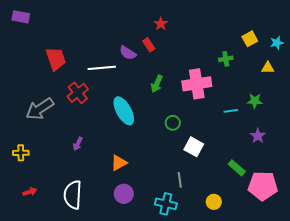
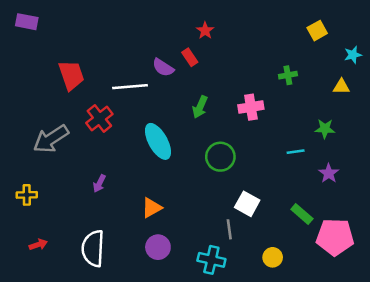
yellow square: (250, 39) -> (317, 31), moved
pink cross: (197, 84) -> (251, 107), size x0.7
cyan line: (231, 111) -> (296, 152), moved
green circle: (173, 123) -> (220, 157), size x1.5
white square: (194, 147) -> (247, 204), moved

